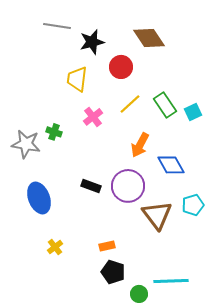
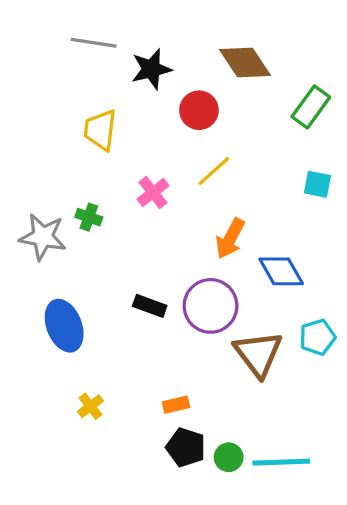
yellow trapezoid: (77, 79) -> (100, 130), moved
green rectangle: (165, 105) -> (311, 107), moved, turned 70
cyan square: (193, 112) -> (317, 184), turned 36
green circle: (139, 294) -> (229, 457), moved

